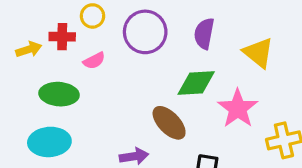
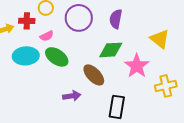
yellow triangle: (258, 53) -> (160, 39), moved
green ellipse: (59, 94) -> (57, 57), moved, turned 30
cyan ellipse: (49, 142) -> (26, 56), moved

